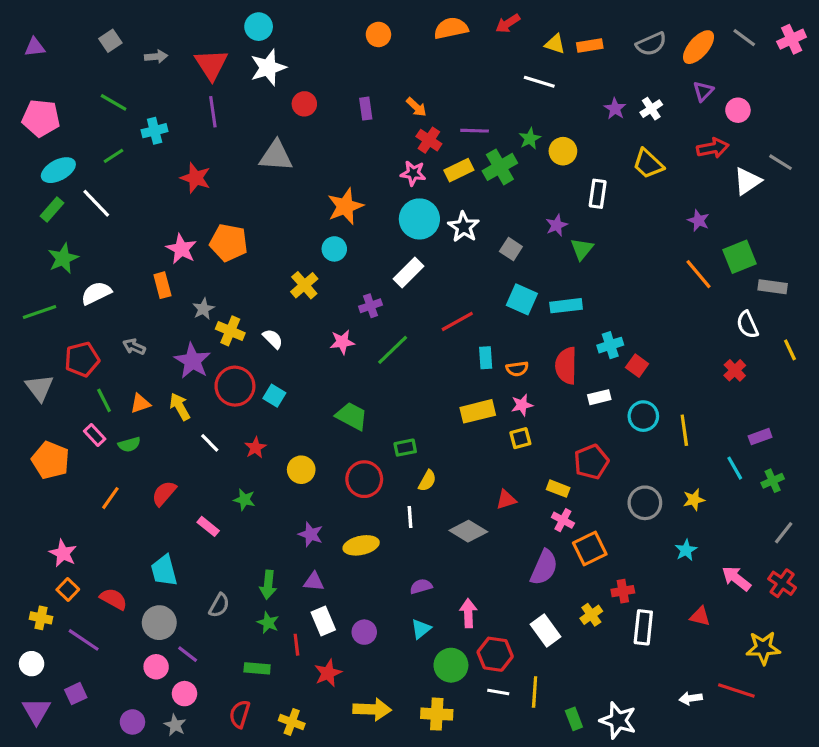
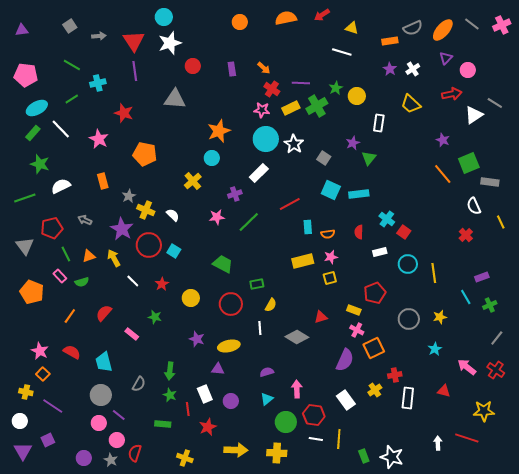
orange rectangle: (590, 46) -> (390, 41), moved
pink star: (181, 249) -> (99, 139), moved
green star: (63, 258) -> (40, 164), turned -30
cyan cross: (610, 345) -> (387, 219), turned -35
red semicircle: (566, 366) -> (359, 232), size x0.6
purple triangle: (314, 582) -> (218, 369), moved
red semicircle: (114, 599) -> (72, 352), moved
white arrow: (691, 698) -> (438, 443), turned 96
red semicircle: (240, 714) -> (135, 453), moved

